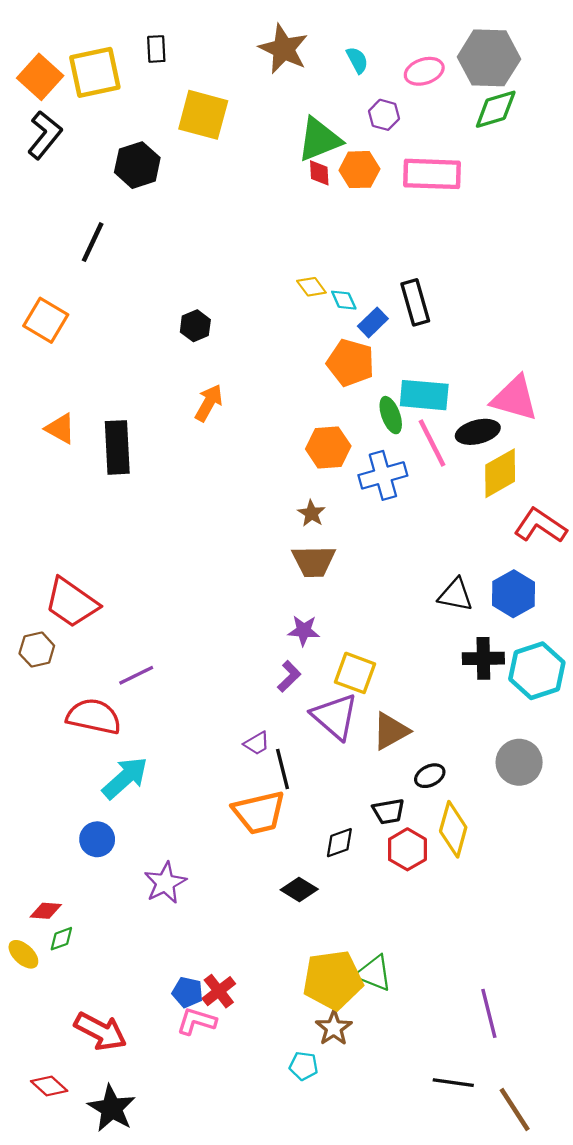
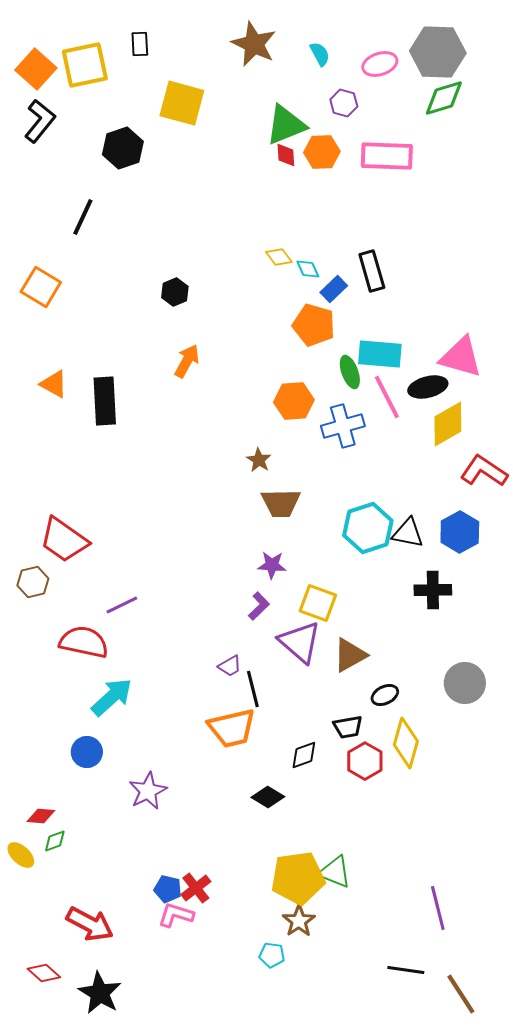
brown star: (311, 513) -> (259, 460), moved
cyan hexagon: (537, 671) -> (368, 528), moved

